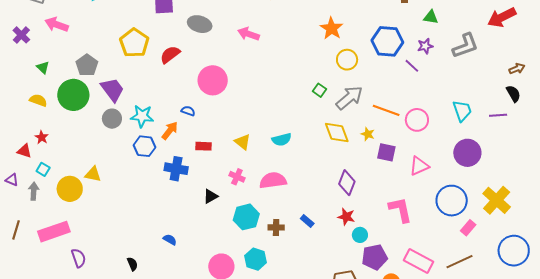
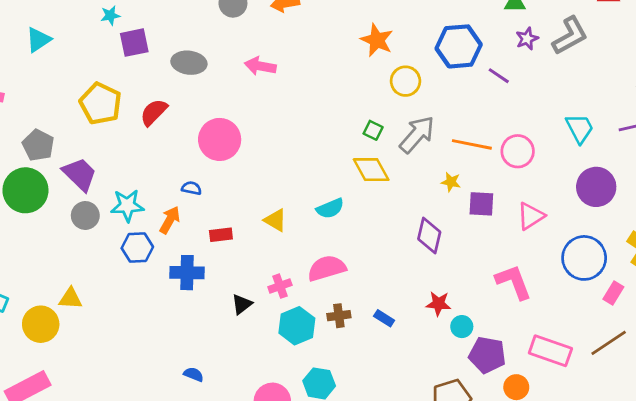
purple star: (425, 46) -> (527, 39), moved
yellow diamond: (337, 133) -> (371, 170), moved
pink cross: (237, 177) -> (280, 286), moved, turned -35
purple diamond: (347, 183) -> (429, 236), moved
brown cross: (276, 227) -> (339, 316), moved
purple pentagon: (375, 257) -> (487, 355), turned 30

